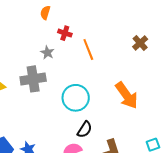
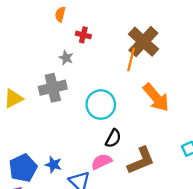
brown cross: (140, 43) -> (143, 42), moved, size x1.8
orange line: (88, 49) -> (131, 59), moved, turned 40

